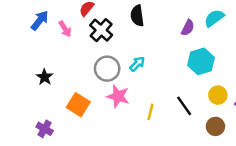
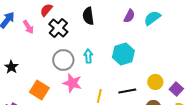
purple semicircle: (188, 28) -> (129, 16), moved
cyan hexagon: (201, 61) -> (123, 54), moved
cyan arrow: (137, 64) -> (88, 56), turned -48
black line: (184, 106) -> (127, 91), turned -66

